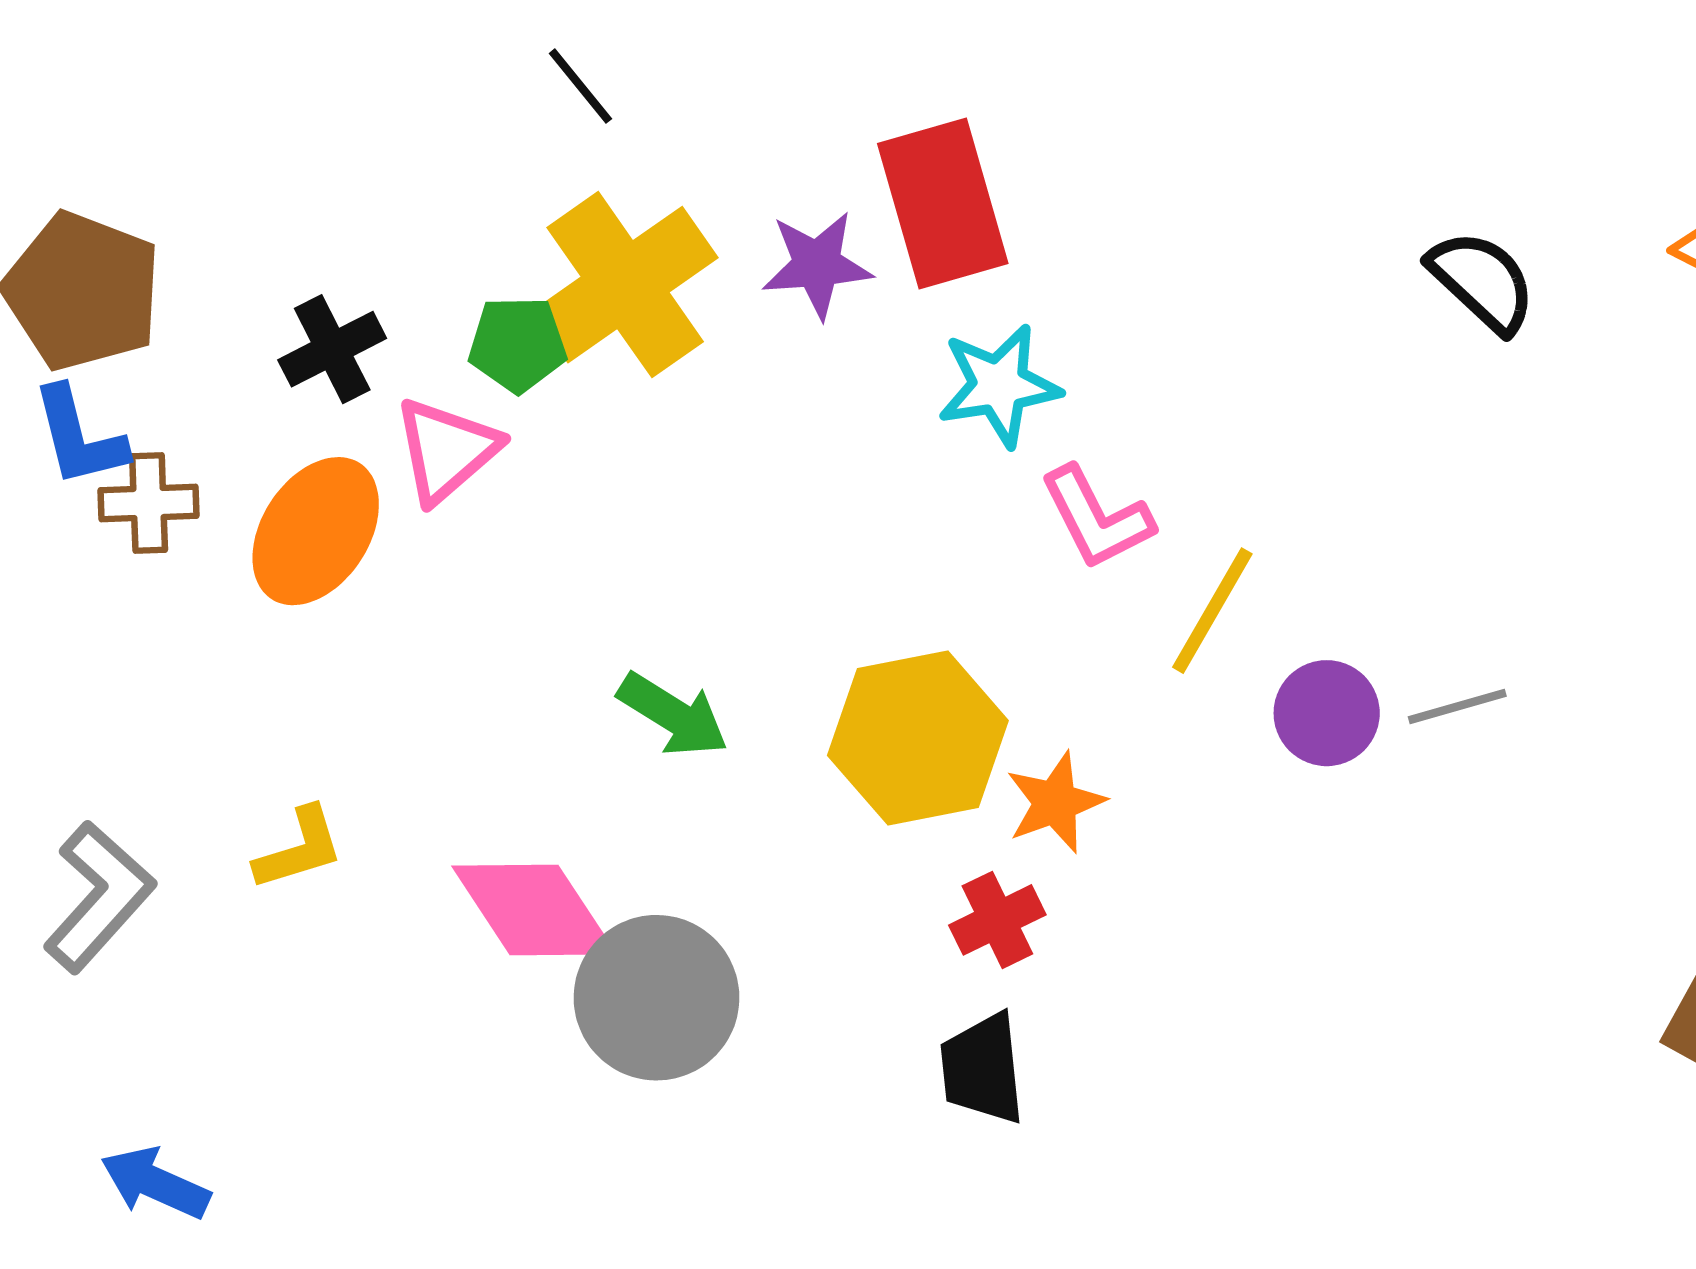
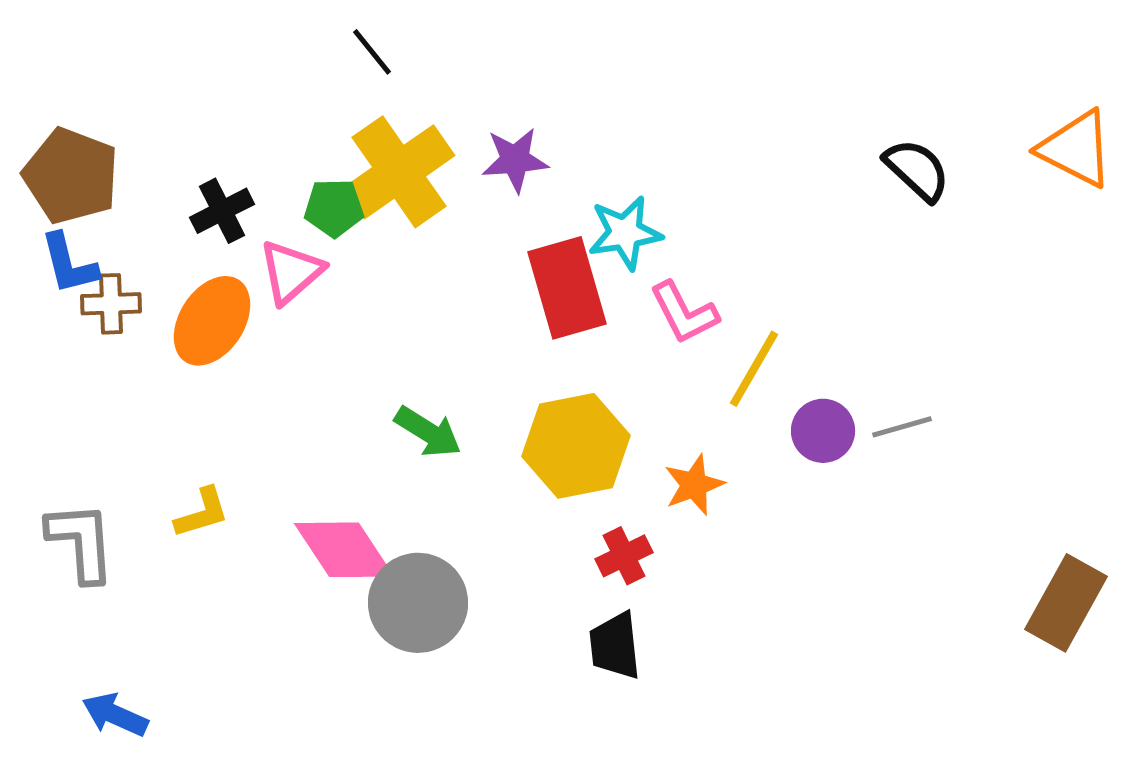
red rectangle: (943, 204) -> (567, 288), moved
orange star: (1055, 802) -> (694, 485), moved
gray L-shape: (99, 897) -> (81, 542), turned -46

